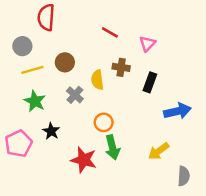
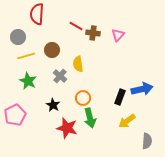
red line: (110, 32) -> (76, 26), moved
brown cross: (121, 67) -> (93, 33), moved
black rectangle: (150, 82) -> (120, 97), moved
black star: (51, 131) -> (53, 105), moved

